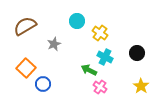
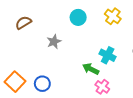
brown semicircle: (25, 26) -> (23, 23), size x0.7
yellow cross: (100, 33) -> (113, 16), moved
orange square: (26, 68) -> (15, 82), moved

